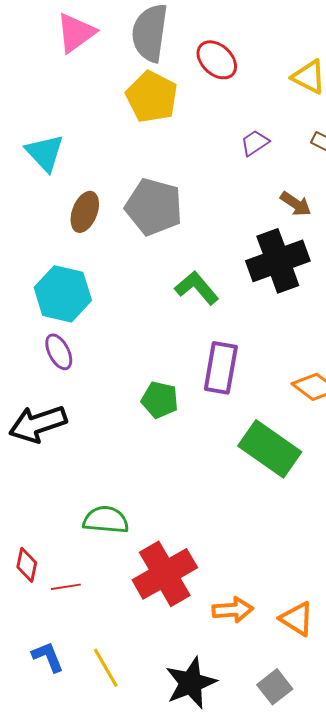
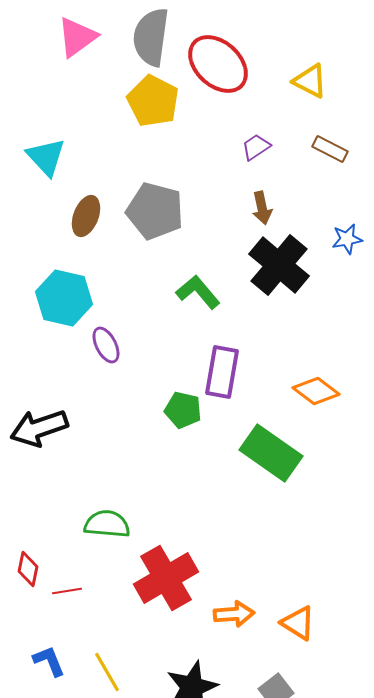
red ellipse: (217, 60) -> (218, 64), size x1.5
brown arrow: (296, 204) -> (262, 208), moved, turned 44
black cross: (278, 261) -> (279, 265), turned -30
purple ellipse: (59, 352) -> (106, 345), moved
green pentagon: (160, 400) -> (183, 410), moved

